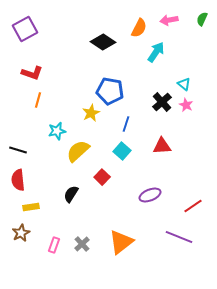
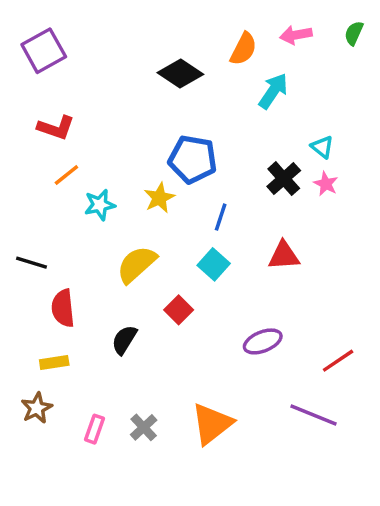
orange line: (38, 100) -> (66, 175), turned 35
cyan star: (57, 131) -> (100, 205), moved
red semicircle: (18, 180) -> (63, 308), moved

